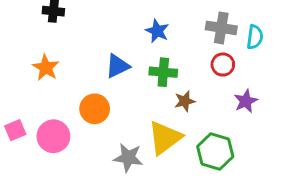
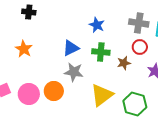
brown star: (185, 101) -> (124, 63), moved
orange circle: (95, 109) -> (54, 91), moved
gray star: (128, 158) -> (74, 72), moved

